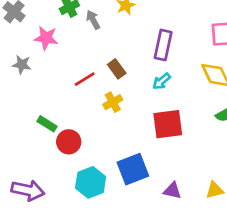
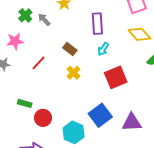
red line: (85, 79) -> (39, 63), moved
green rectangle: (47, 124) -> (25, 103), moved
red circle: (69, 142) -> (43, 118), moved
purple triangle: (172, 191) -> (132, 122), size x1.5

